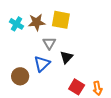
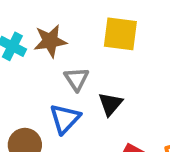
yellow square: (61, 20) -> (120, 34), moved

